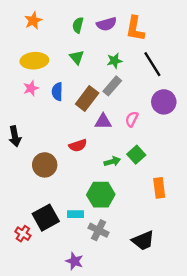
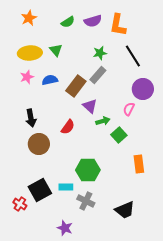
green semicircle: (78, 25) -> (68, 22), turned -136
green triangle: (77, 57) -> (56, 50), moved
blue semicircle: (57, 92) -> (50, 80), turned 77
pink semicircle: (132, 119) -> (129, 109), moved
purple triangle: (103, 121) -> (90, 106), turned 42
black arrow: (15, 136) -> (31, 118), moved
red semicircle: (78, 145) -> (68, 127), turned -35
green arrow: (112, 161) -> (103, 121), moved

